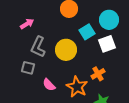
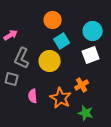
cyan square: (87, 32) -> (62, 41), moved
pink semicircle: (49, 85) -> (33, 96), turned 40

